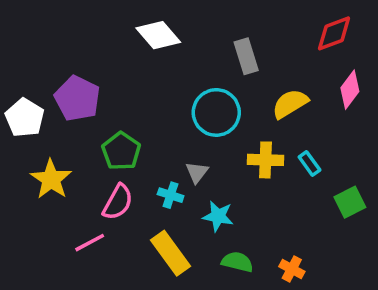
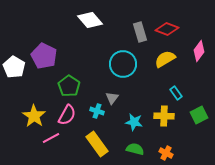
red diamond: (334, 33) -> (167, 29), moved, turned 40
yellow cross: (265, 160) -> (164, 116), moved
yellow star: (51, 179) -> (34, 116), moved
cyan star: (218, 216) -> (134, 122), moved

